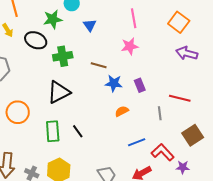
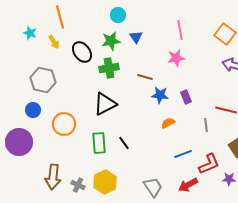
green star: (53, 19) -> (111, 41), moved
black ellipse: (36, 40) -> (82, 52), turned 30
red L-shape: (163, 152) -> (209, 164), turned 110

